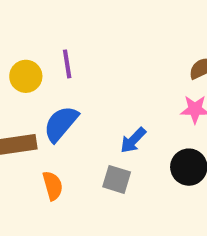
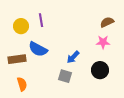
blue semicircle: (61, 124) -> (38, 49), turned -102
orange semicircle: (53, 186) -> (22, 84), moved

